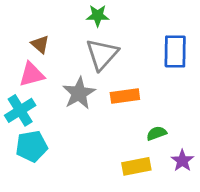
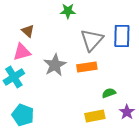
gray triangle: (102, 54) -> (92, 40), moved
cyan pentagon: (32, 146) -> (23, 115), moved, turned 30

